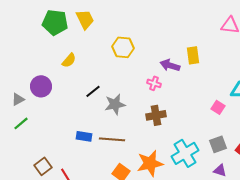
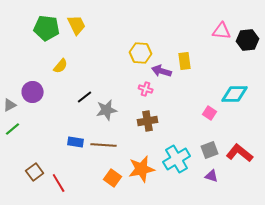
yellow hexagon: (123, 47) -> (141, 53), moved

